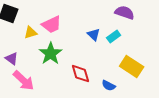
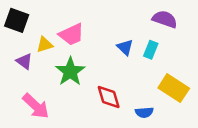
cyan rectangle: (114, 37) -> (151, 50), turned -32
purple triangle: (12, 59) -> (24, 61), moved
blue semicircle: (109, 86) -> (144, 112), turned -32

